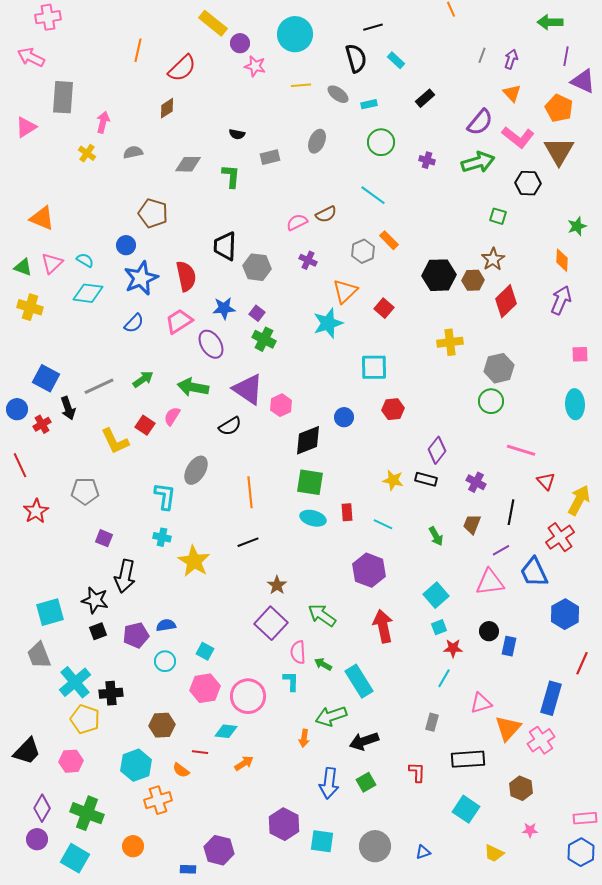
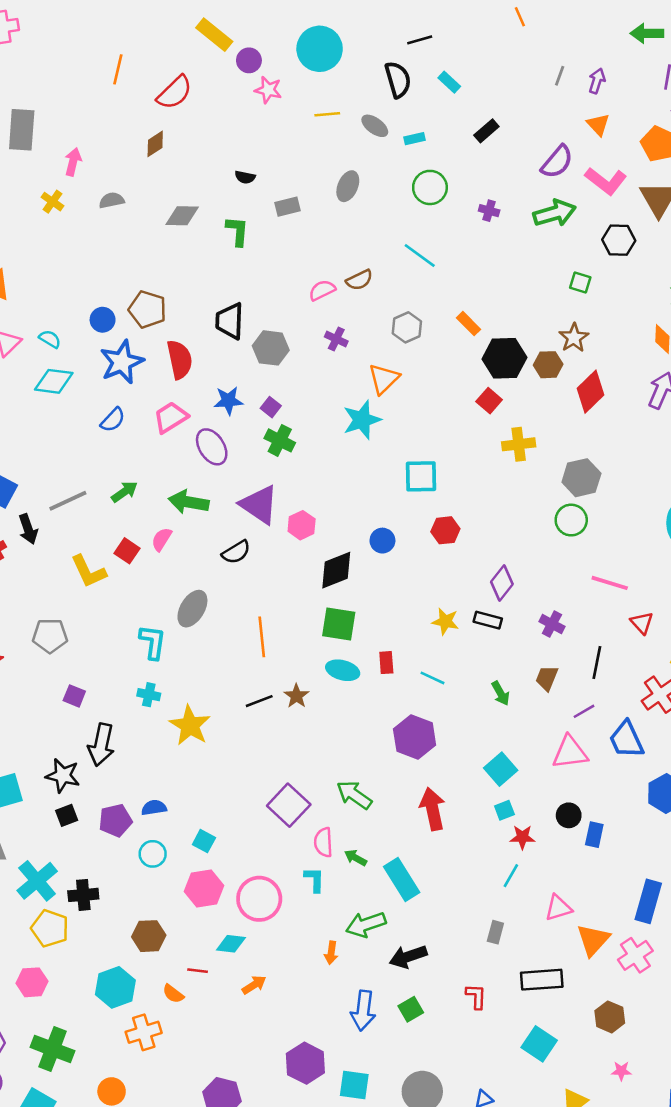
brown pentagon: (153, 213) -> (147, 309), moved
orange rectangle: (389, 240) -> (468, 324), moved
red square: (384, 308) -> (489, 401), moved
brown star: (277, 585) -> (296, 696), moved

